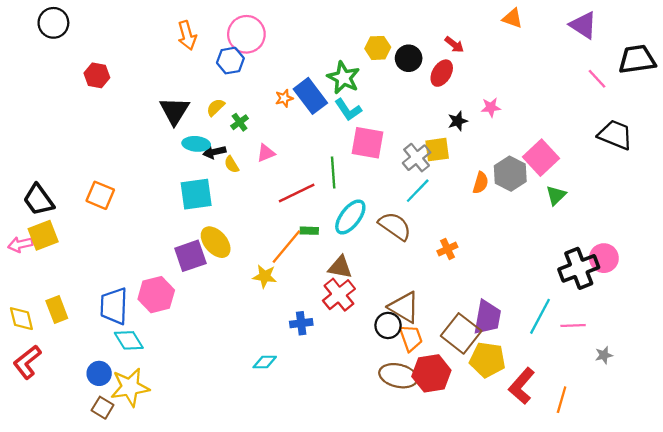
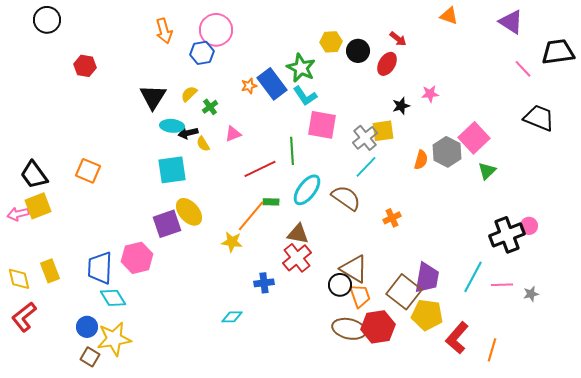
pink circle: (604, 258) -> (529, 226), size x0.7
gray star: (604, 355) -> (531, 294), moved

